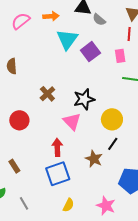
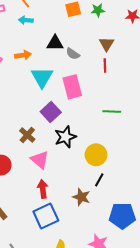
purple square: (90, 52) -> (51, 112), moved
pink rectangle: (120, 56) -> (72, 87), moved, size x1.6
pink triangle: (72, 121) -> (40, 160), moved

